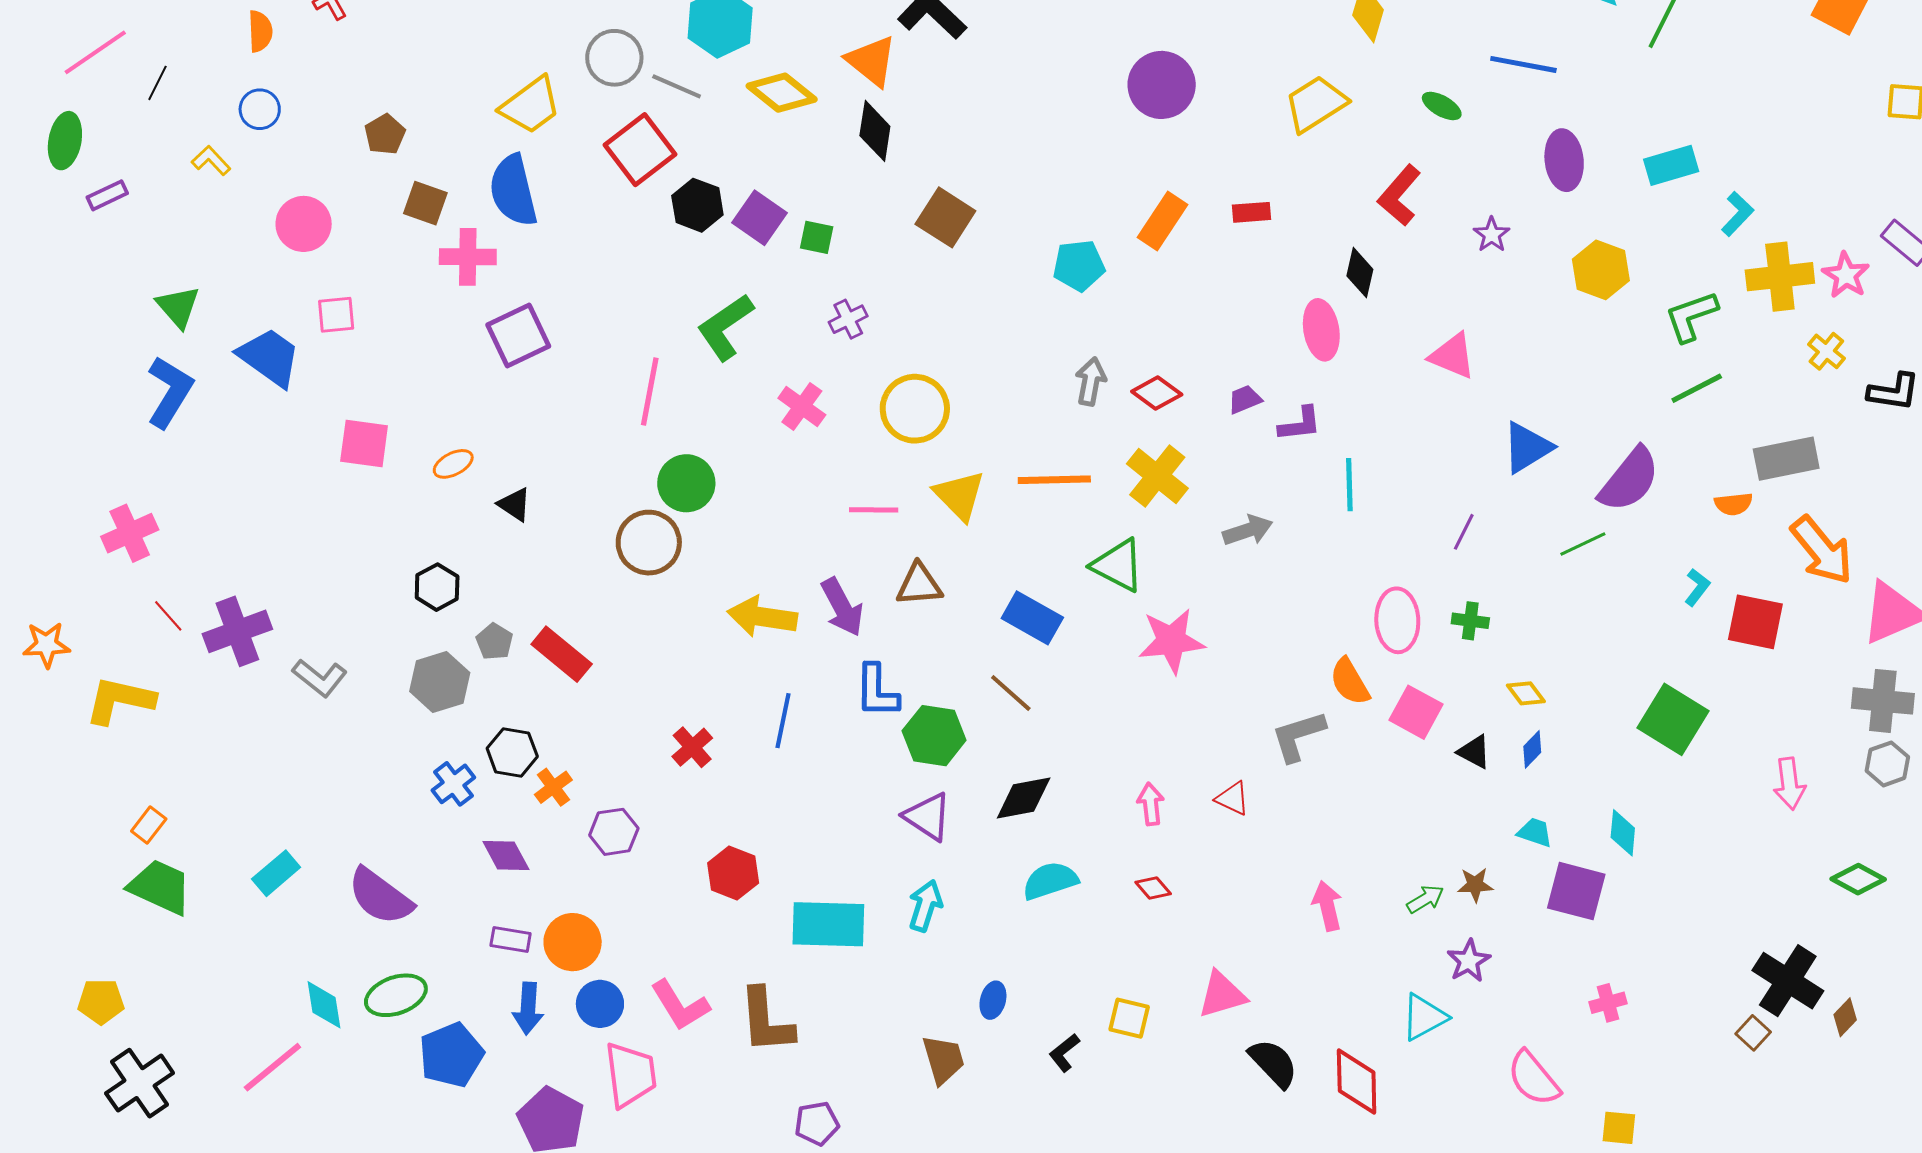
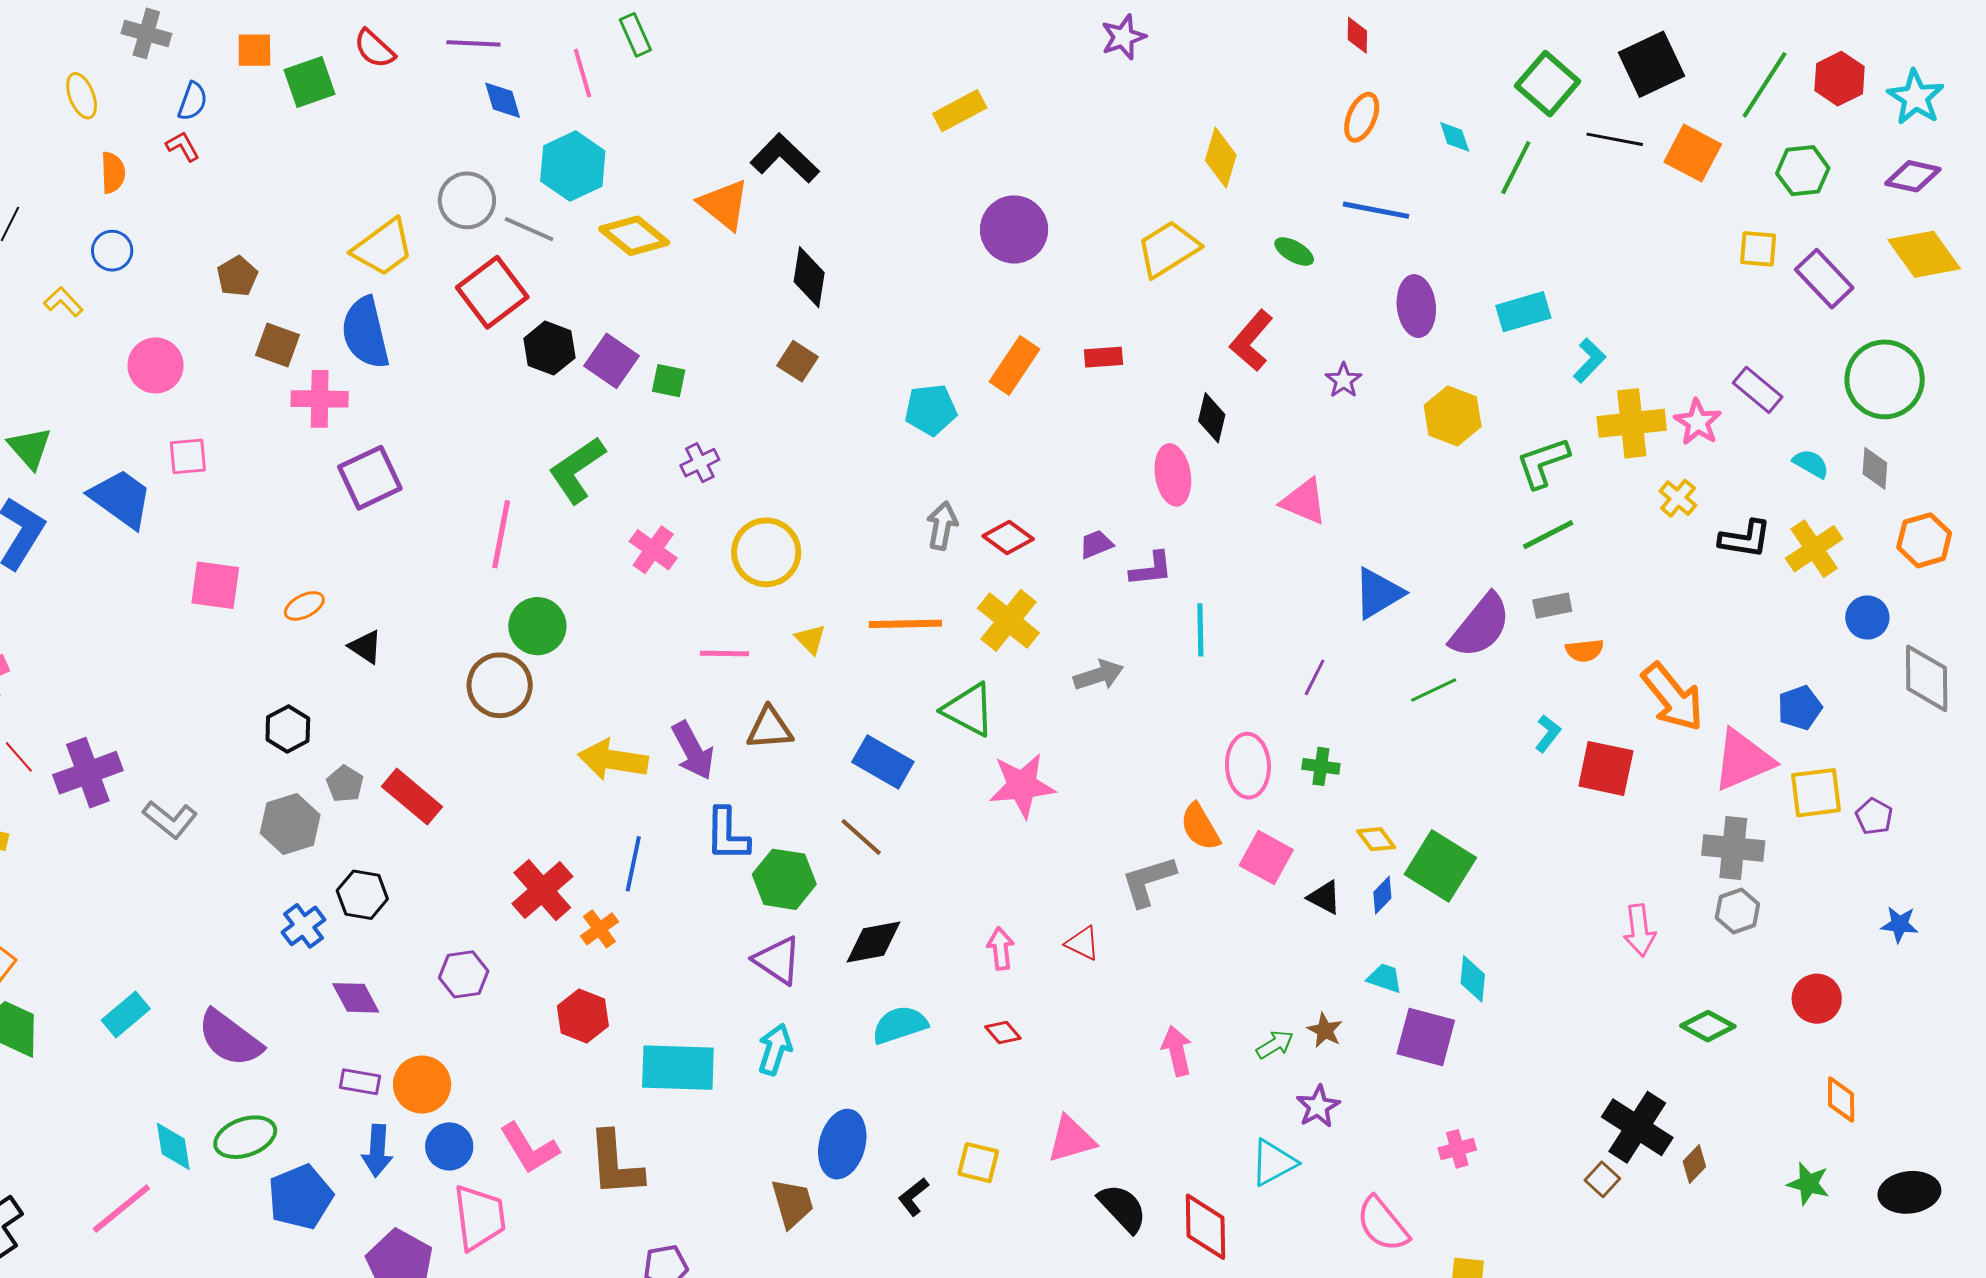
black diamond: (875, 131) -> (809, 277), moved
brown square: (945, 217) -> (797, 361), size x0.7
gray rectangle: (1786, 459) -> (1552, 606), moved, size x0.6
yellow triangle: (959, 495) -> (810, 639), size x0.6
green square: (1673, 719) -> (1440, 866), moved
red cross: (692, 747) -> (542, 890), size x1.5
orange cross: (553, 787) -> (599, 929), moved
brown star: (1475, 885) -> (1325, 1030), turned 30
blue ellipse: (993, 1000) -> (842, 1144), size x1.8

